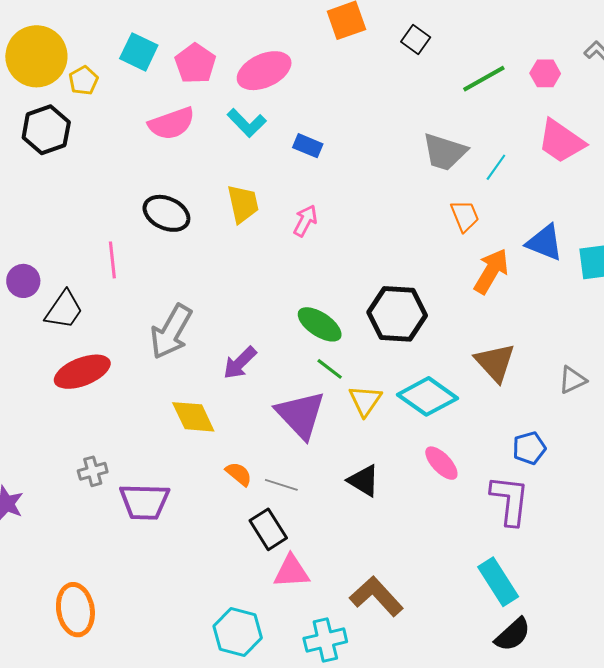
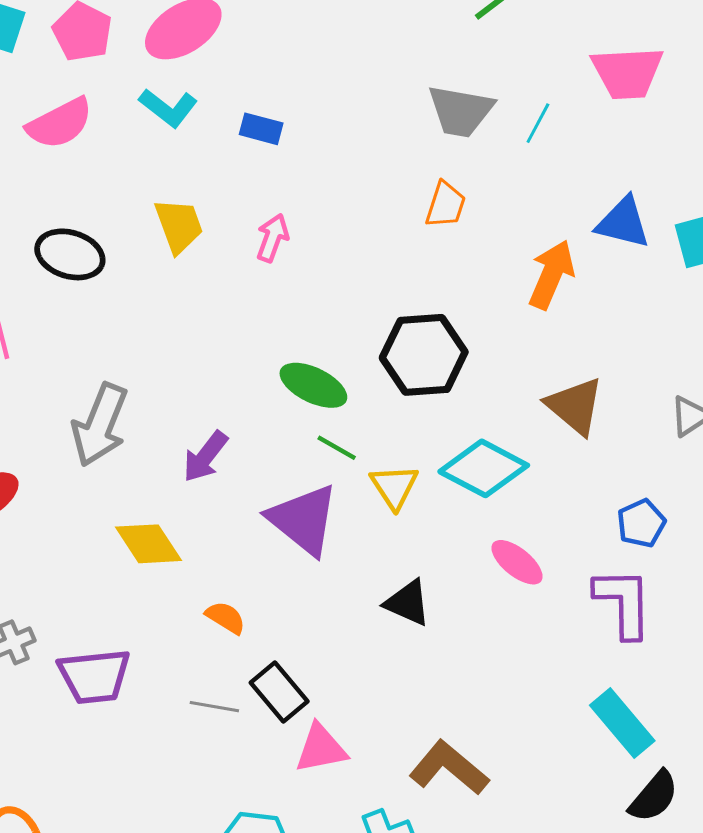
pink trapezoid: (561, 141) -> (627, 73), turned -30
orange trapezoid: (465, 216) -> (445, 205), moved, turned 48
gray line: (281, 485) -> (214, 707), moved

